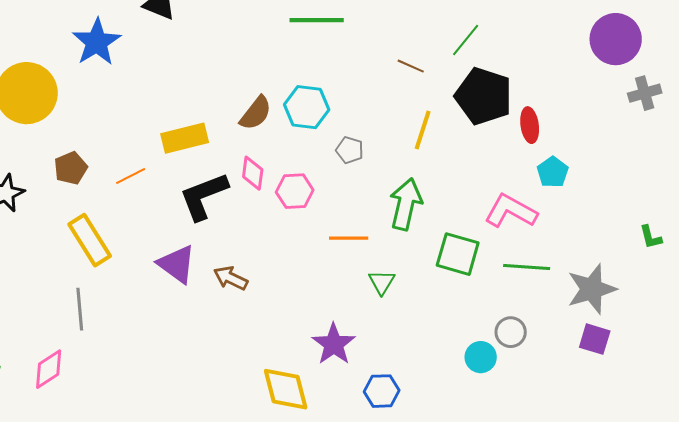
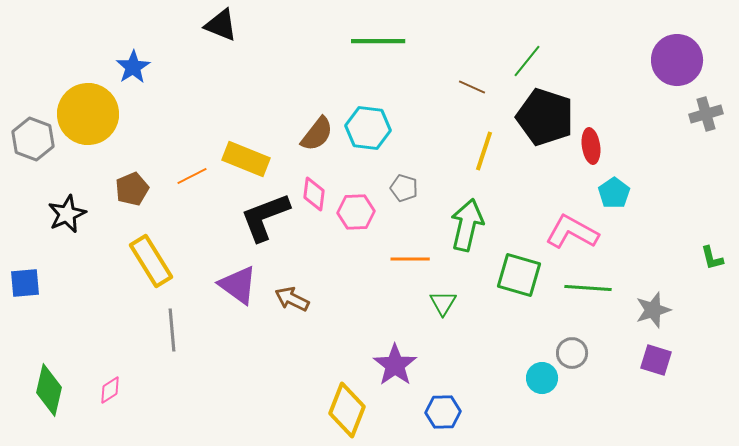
blue star: (97, 42) -> (133, 67), moved, size x0.7
yellow rectangle: (185, 138) -> (246, 159), turned 36
gray pentagon: (350, 150) -> (404, 188), moved
orange line: (131, 176) -> (192, 176), moved
gray star: (592, 289) -> (653, 310), size x0.7
gray line: (80, 309) -> (172, 330), moved
pink diamond: (49, 369) -> (110, 390), size x0.7
yellow diamond: (286, 389) -> (347, 410), turned 36

